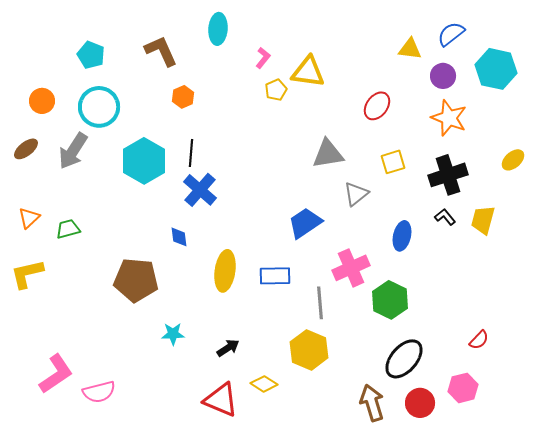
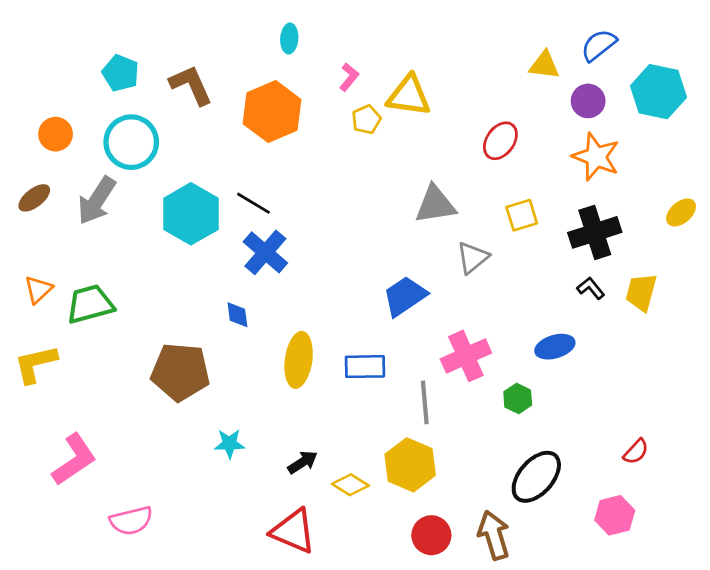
cyan ellipse: (218, 29) -> (289, 39), size x0.7
brown L-shape: (161, 51) -> (191, 85), moved
orange hexagon: (183, 97) -> (272, 112), moved, size x2.0
black line: (191, 153) -> (253, 203), turned -64
green trapezoid: (68, 229) -> (90, 304), size x1.5
blue ellipse: (402, 236) -> (555, 347), moved, turned 60
green hexagon: (390, 300) -> (518, 398), size x0.6
pink L-shape: (56, 374) -> (74, 460), moved
yellow diamond: (264, 384) -> (350, 485), moved
red circle: (420, 403) -> (431, 535), moved

